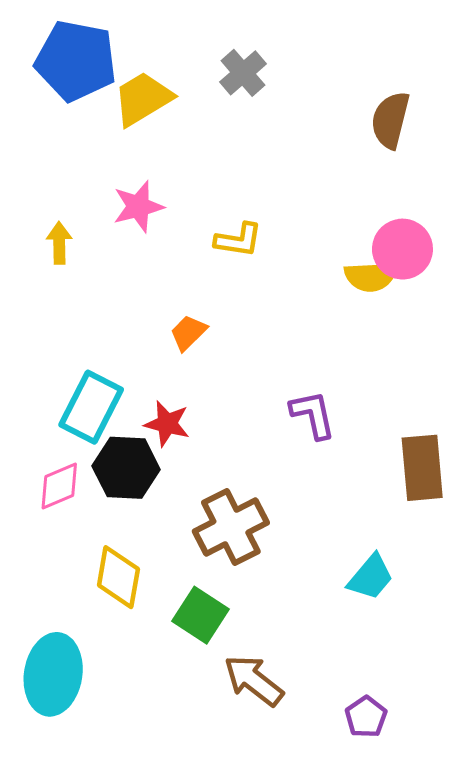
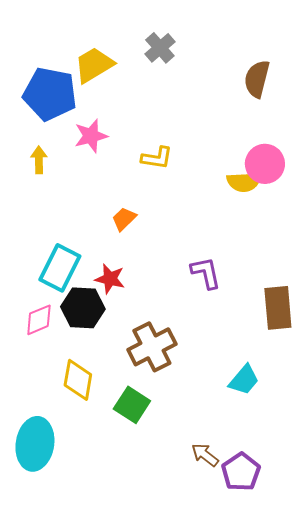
blue pentagon: (76, 61) -> (50, 94), moved
brown arrow: (254, 680) -> (205, 455), moved, size x0.7
purple pentagon: (366, 717) -> (241, 472), size x1.4

